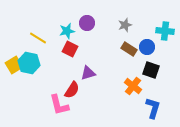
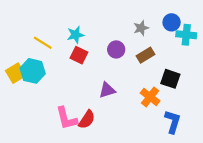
purple circle: (87, 23) -> (116, 49), moved
blue circle: (147, 47) -> (172, 22), moved
brown rectangle: (129, 49) -> (146, 55), turned -63
purple triangle: (88, 73) -> (107, 90), moved
red semicircle: (72, 90) -> (87, 119), moved

